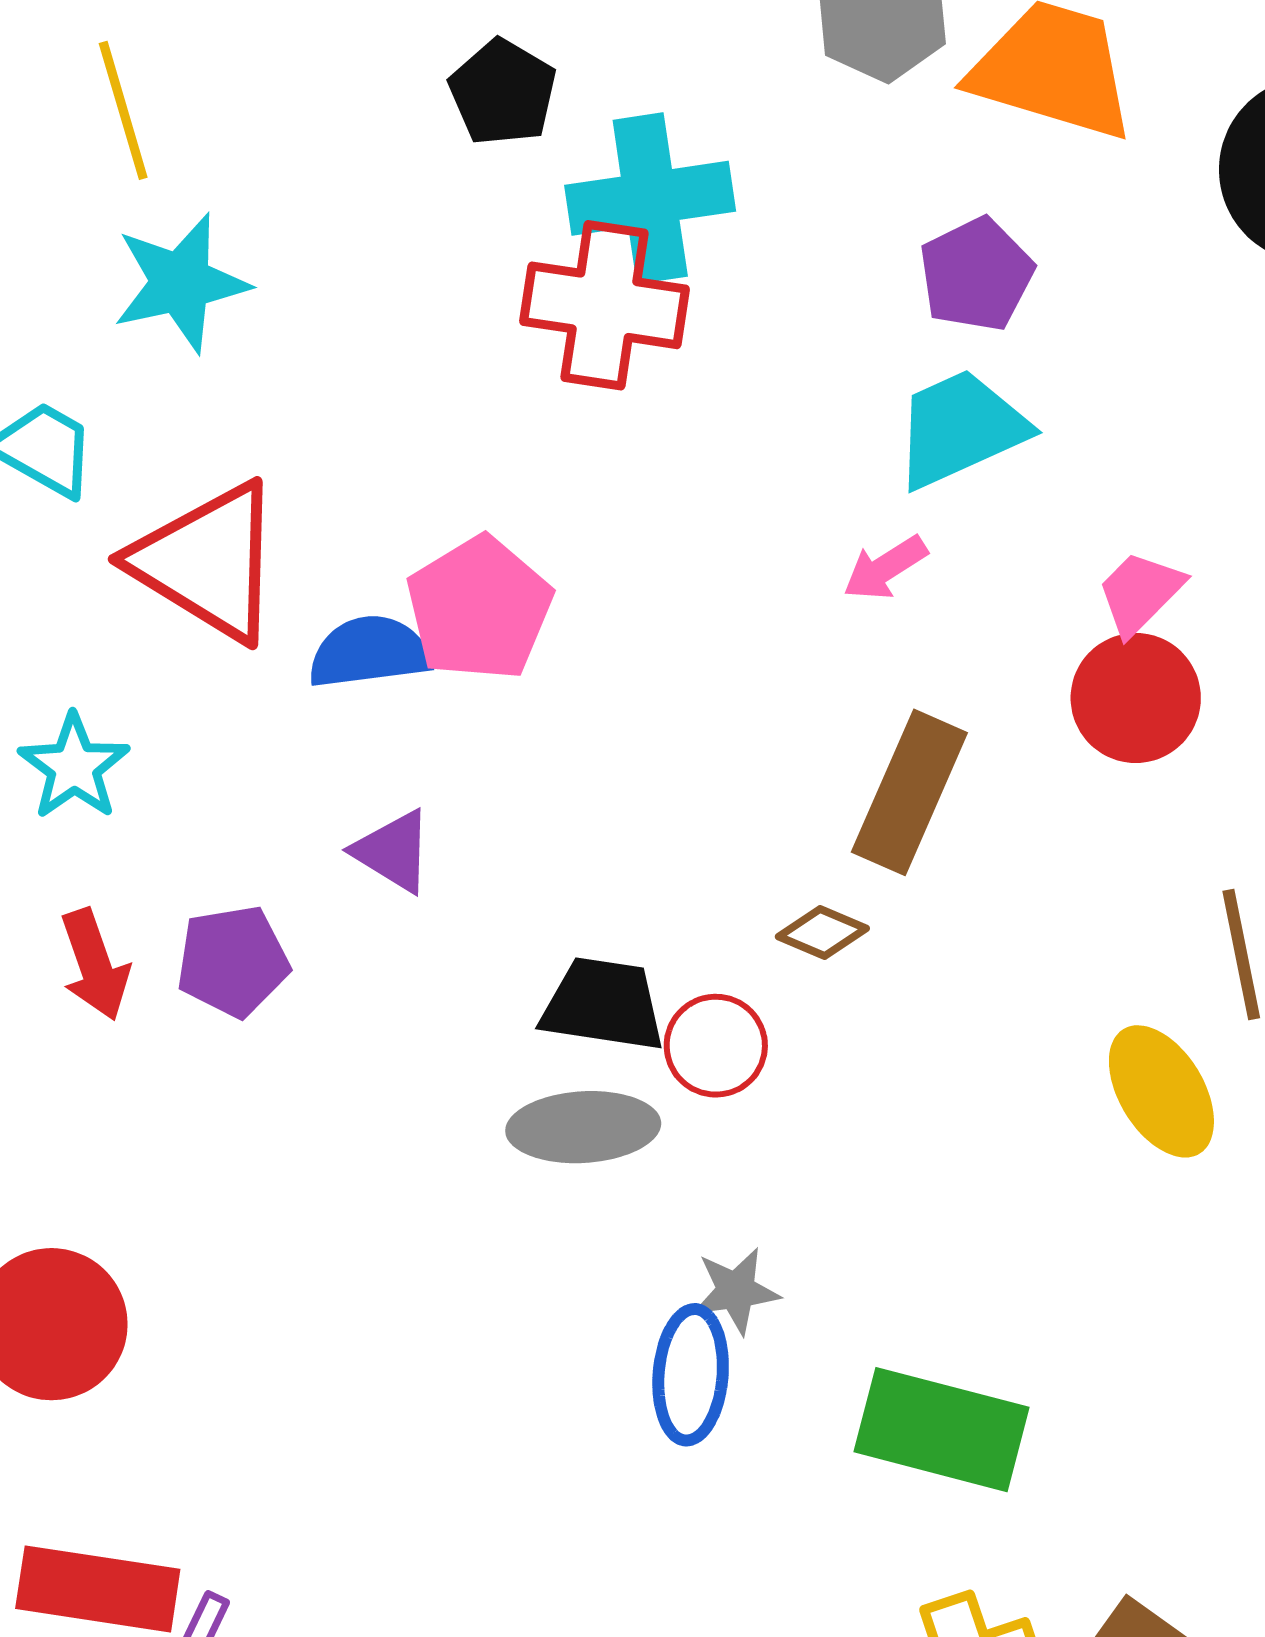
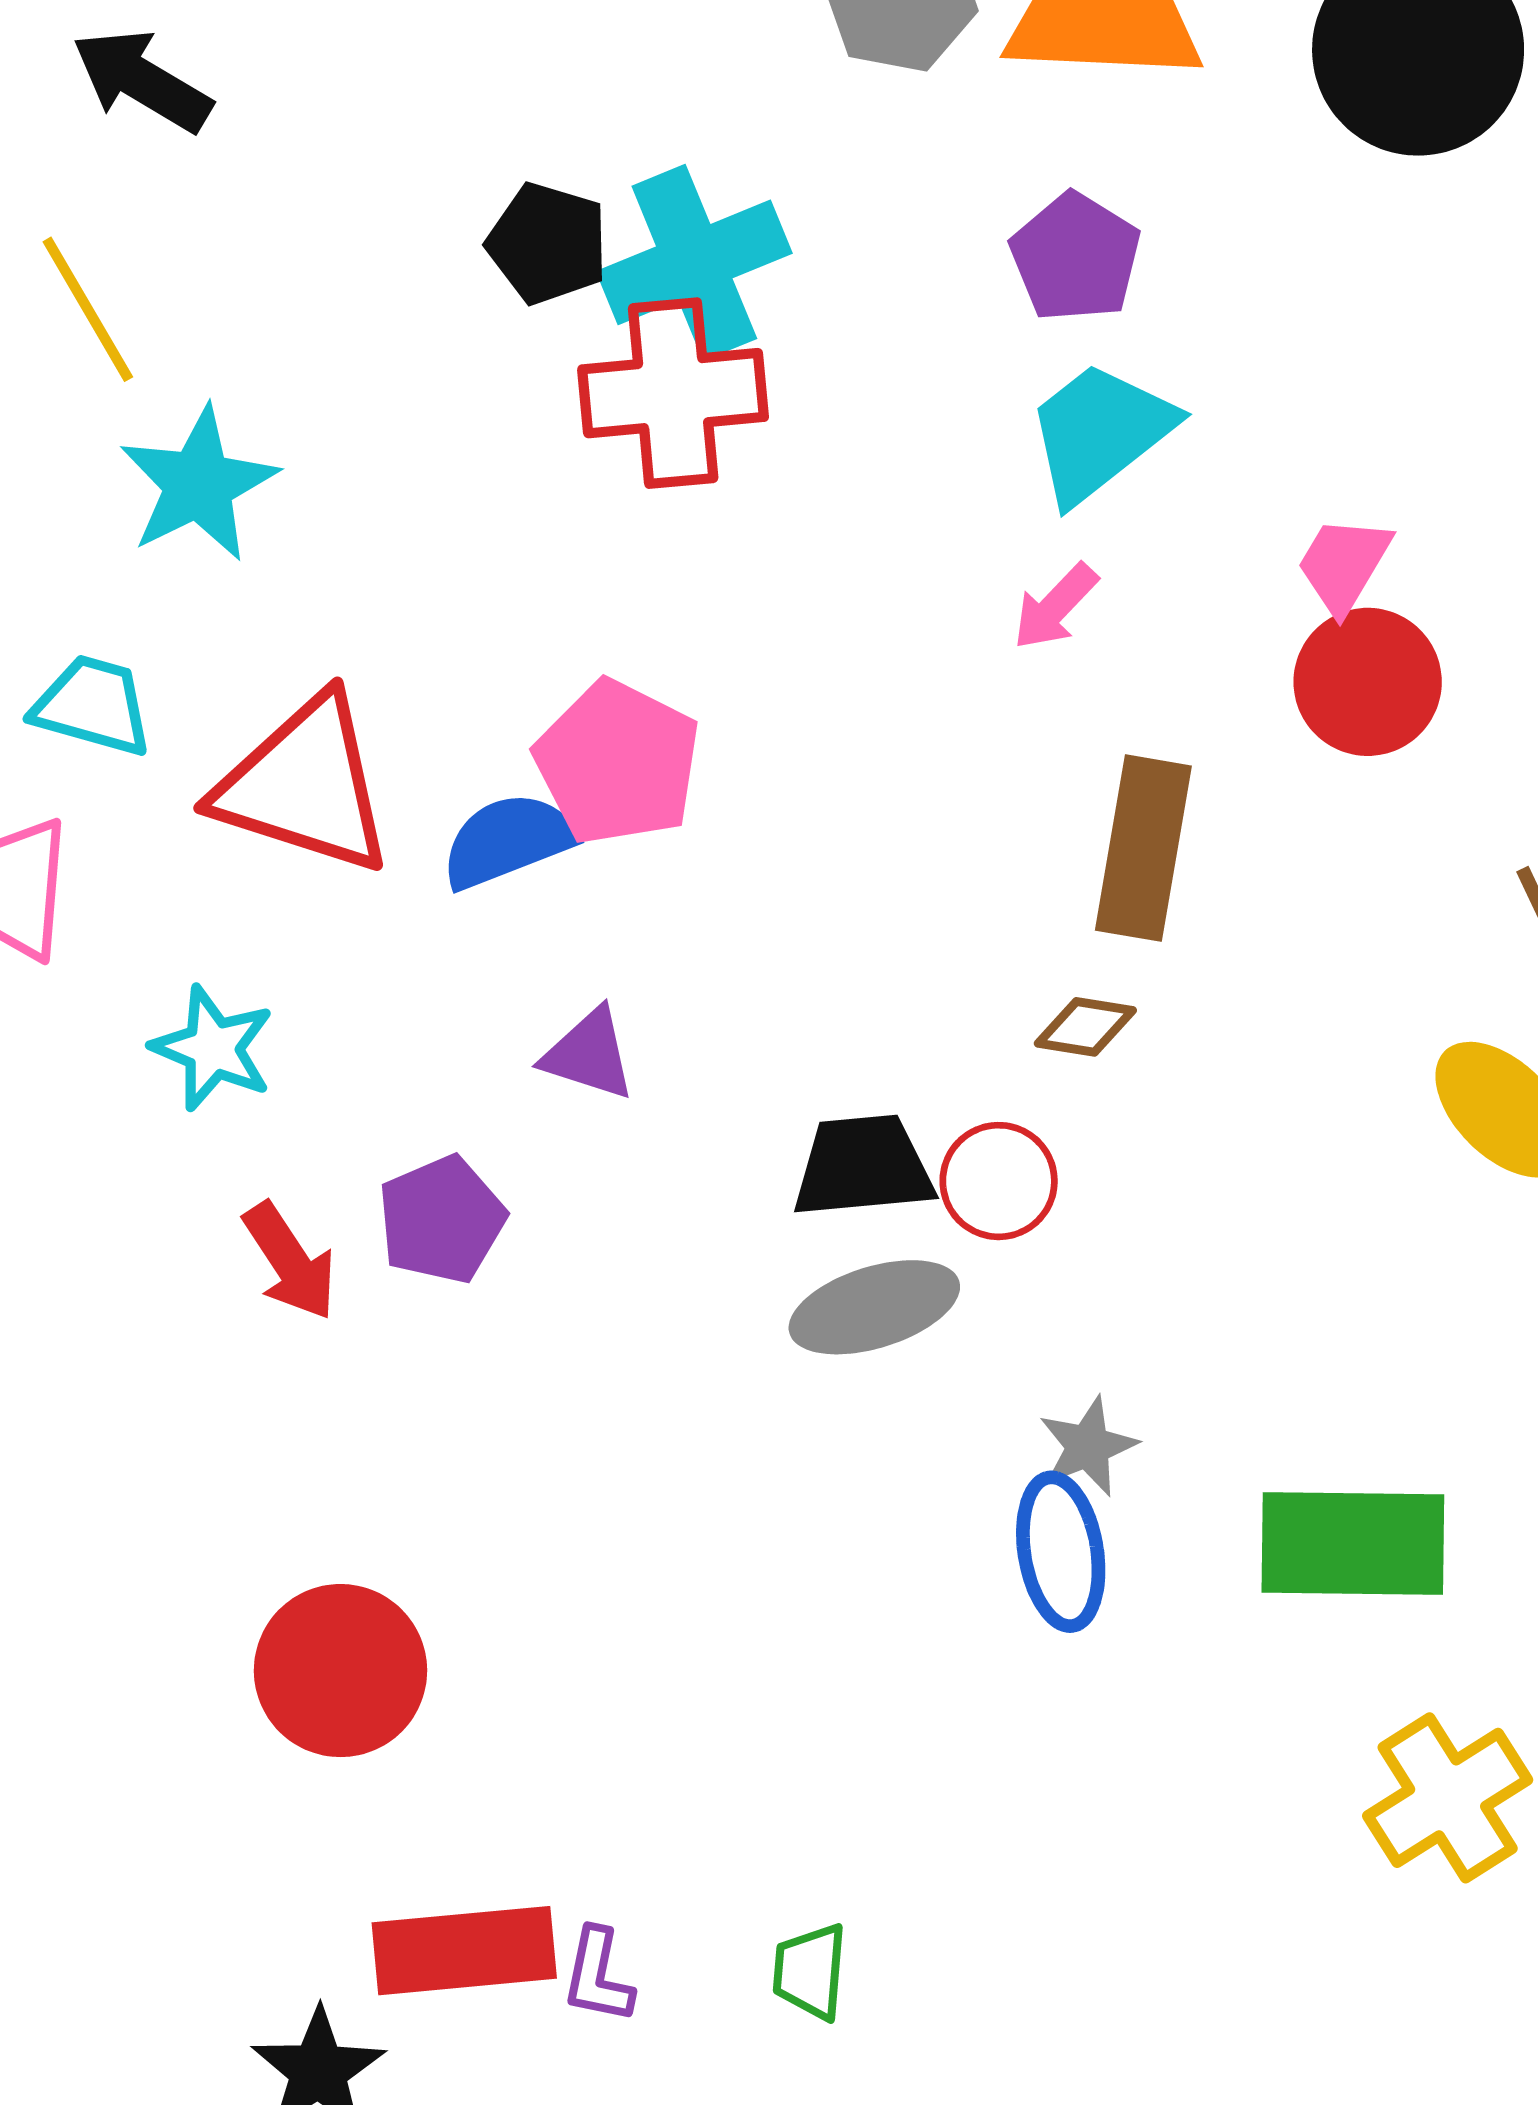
black pentagon: (503, 92) -> (548, 243), moved

